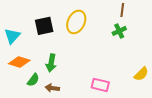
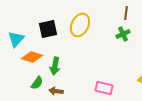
orange diamond: (19, 62) -> (32, 57), moved

